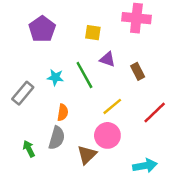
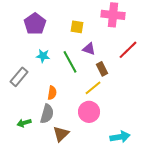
brown rectangle: (138, 71) -> (102, 69), moved
cyan star: (55, 77) -> (43, 56), moved
red line: (155, 112) -> (128, 50), moved
green arrow: (29, 149) -> (24, 123), turned -80
brown triangle: (87, 155) -> (61, 134), moved

